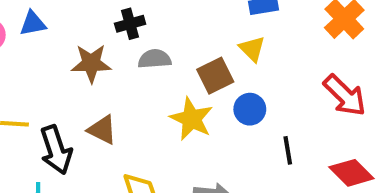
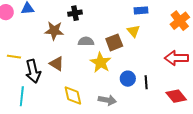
gray semicircle: (155, 59) -> (86, 41), moved
red arrow: (345, 95) -> (176, 58), turned 130
blue circle: (250, 109) -> (128, 79), moved

